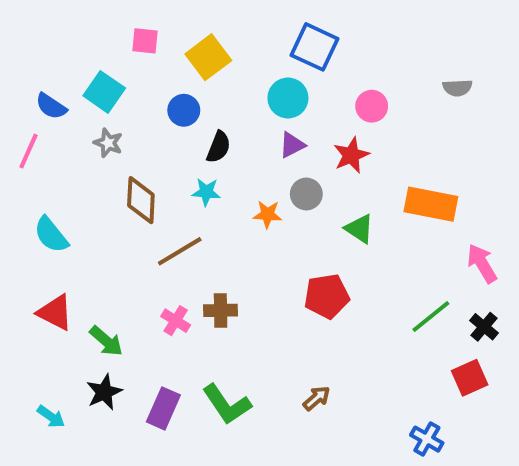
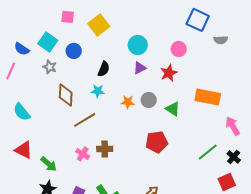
blue square: (314, 47) -> (198, 20), moved
blue circle: (184, 110) -> (74, 51), moved
gray circle: (306, 194) -> (149, 100), moved

